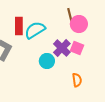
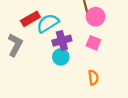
red rectangle: (19, 26) -> (30, 19), turned 60
purple cross: (62, 48) -> (62, 41), moved, turned 30

